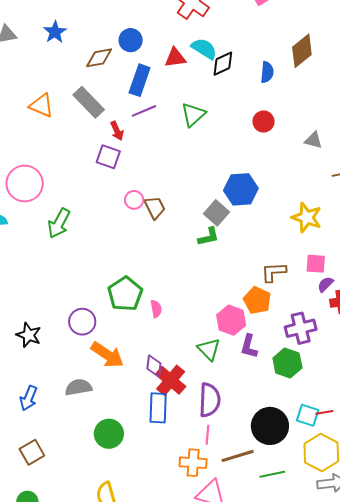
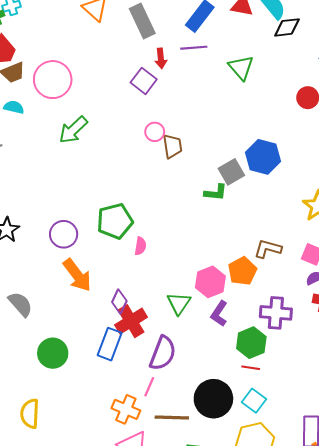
green triangle: (193, 114) -> (241, 68), turned -48
gray semicircle: (78, 387) -> (20, 304), moved, turned 40
red line: (324, 412) -> (251, 368), moved

